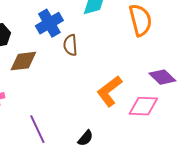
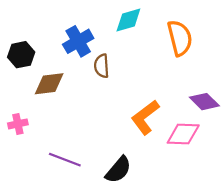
purple line: (37, 129) -> (65, 160), turned -44
black semicircle: (85, 138) -> (118, 170), size x1.5

